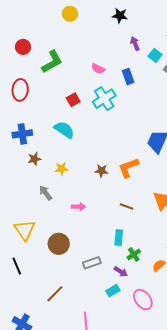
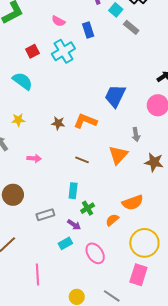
orange L-shape: (128, 168) -> (85, 121), turned 40

